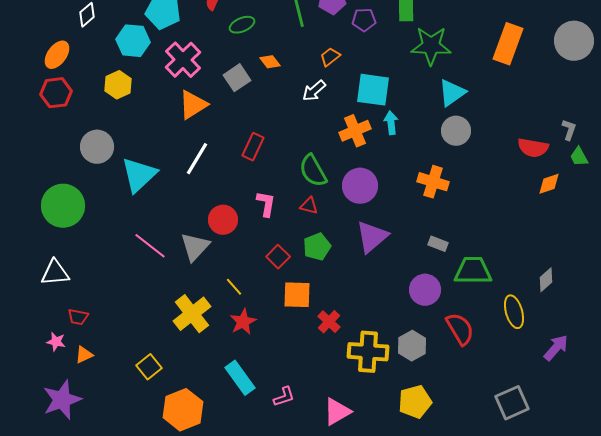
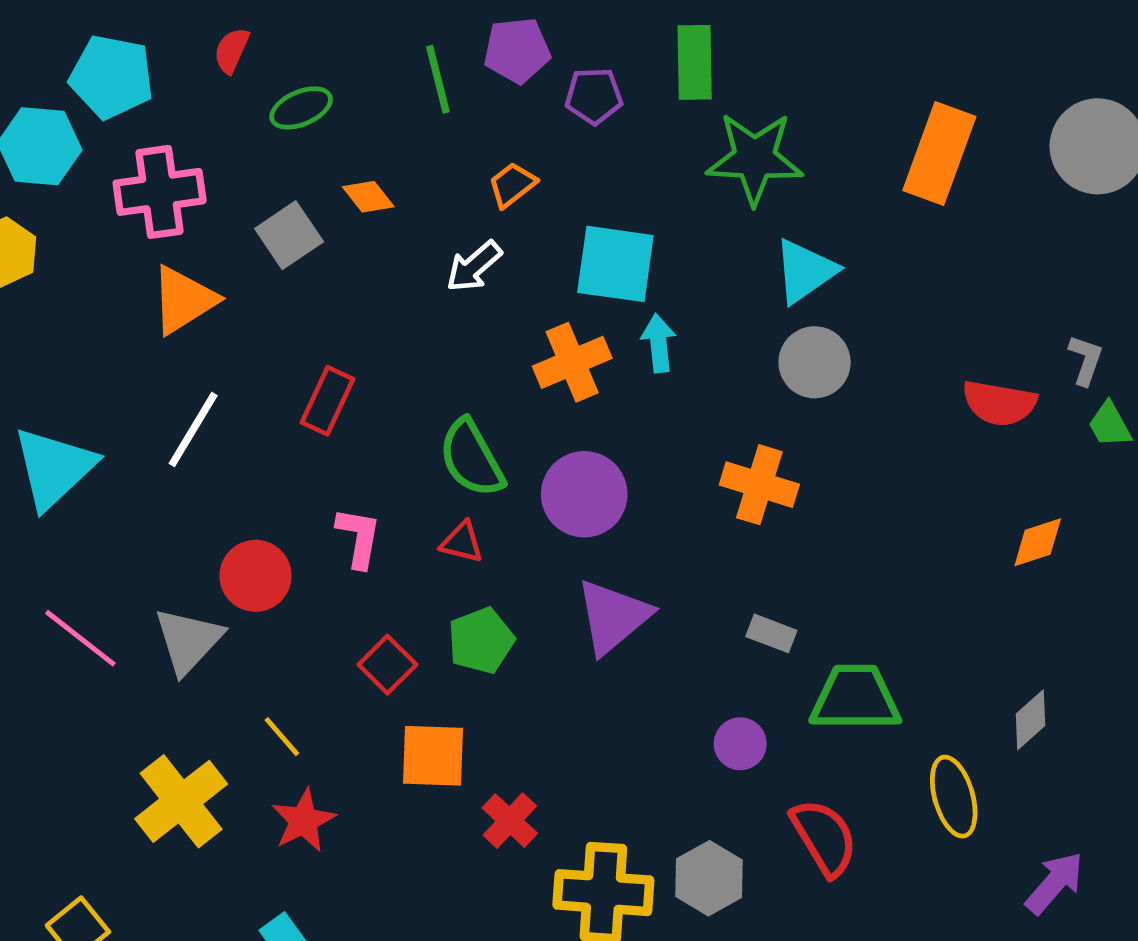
pink cross: (183, 60) -> (160, 192), turned 36
orange diamond: (549, 184) -> (1038, 542), moved
purple circle: (425, 290) -> (740, 744), size x0.7

